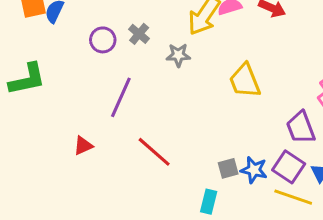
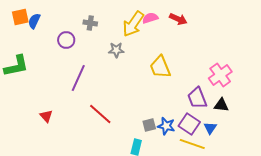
gray cross: (139, 34) -> (90, 23), moved, turned -32
red triangle: (83, 146) -> (46, 116), moved, turned -48

